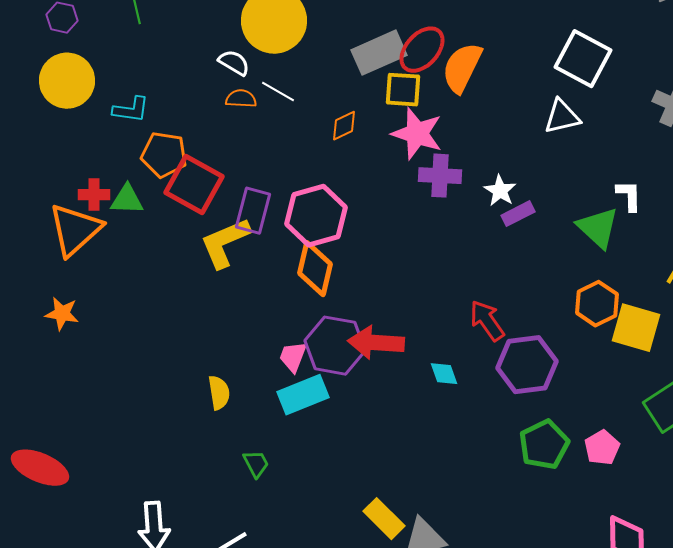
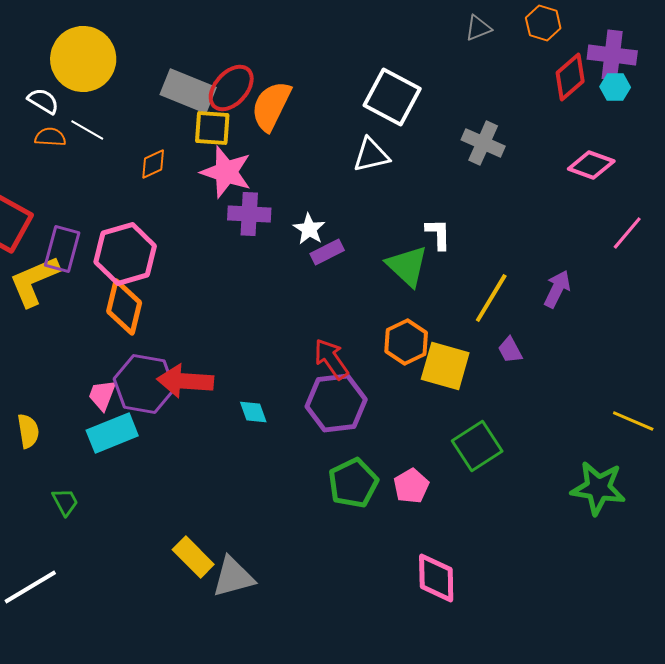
gray rectangle: (379, 53) -> (188, 91), turned 46
red arrow: (487, 321) -> (331, 359), moved

